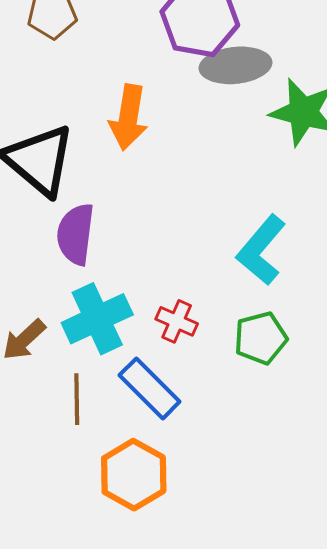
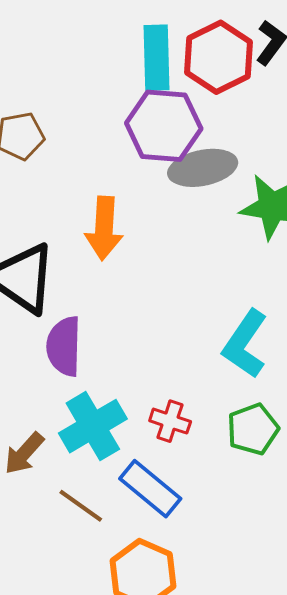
brown line: (77, 399) -> (81, 506), turned -48

